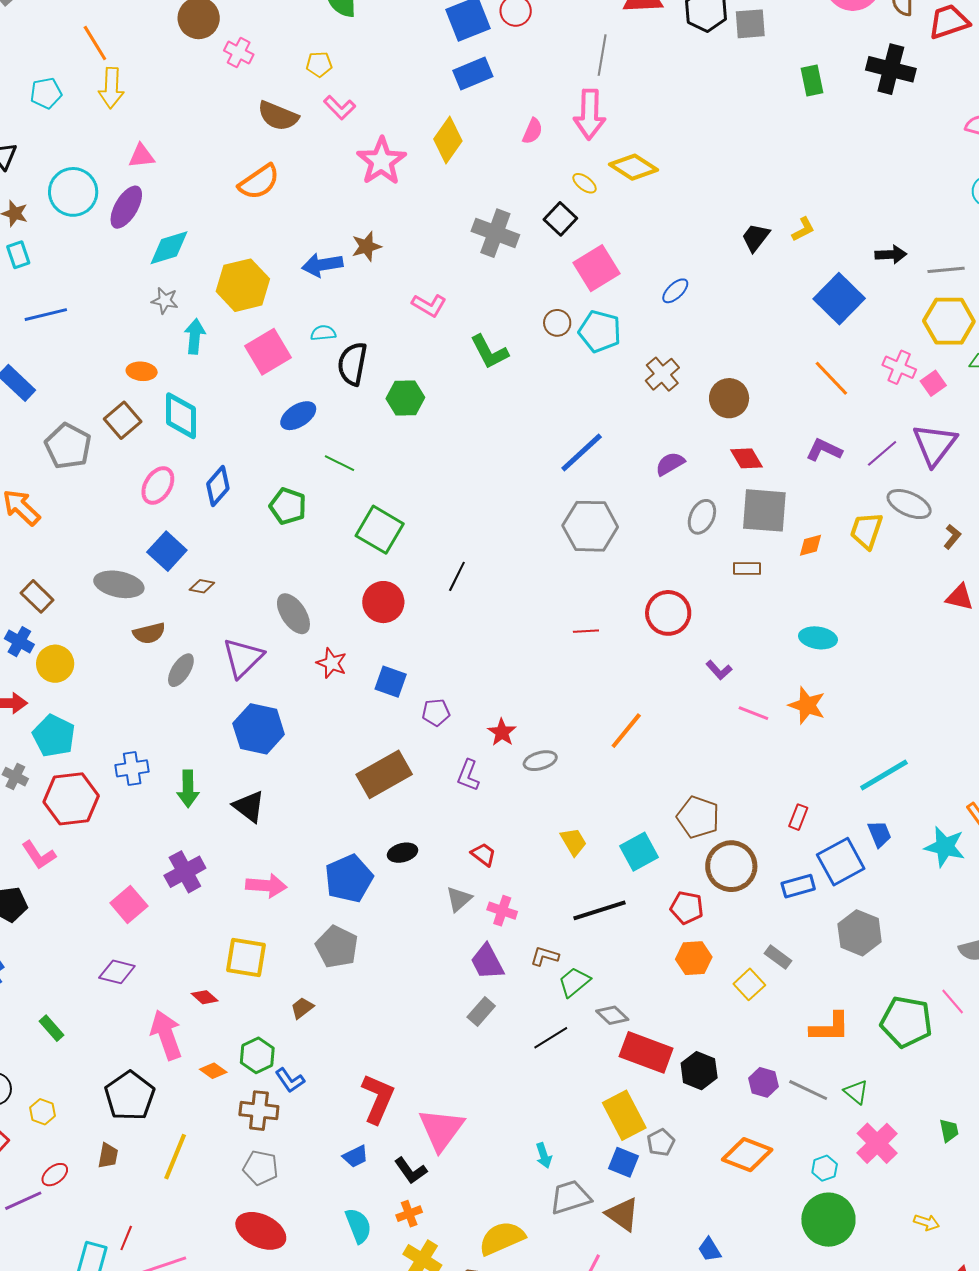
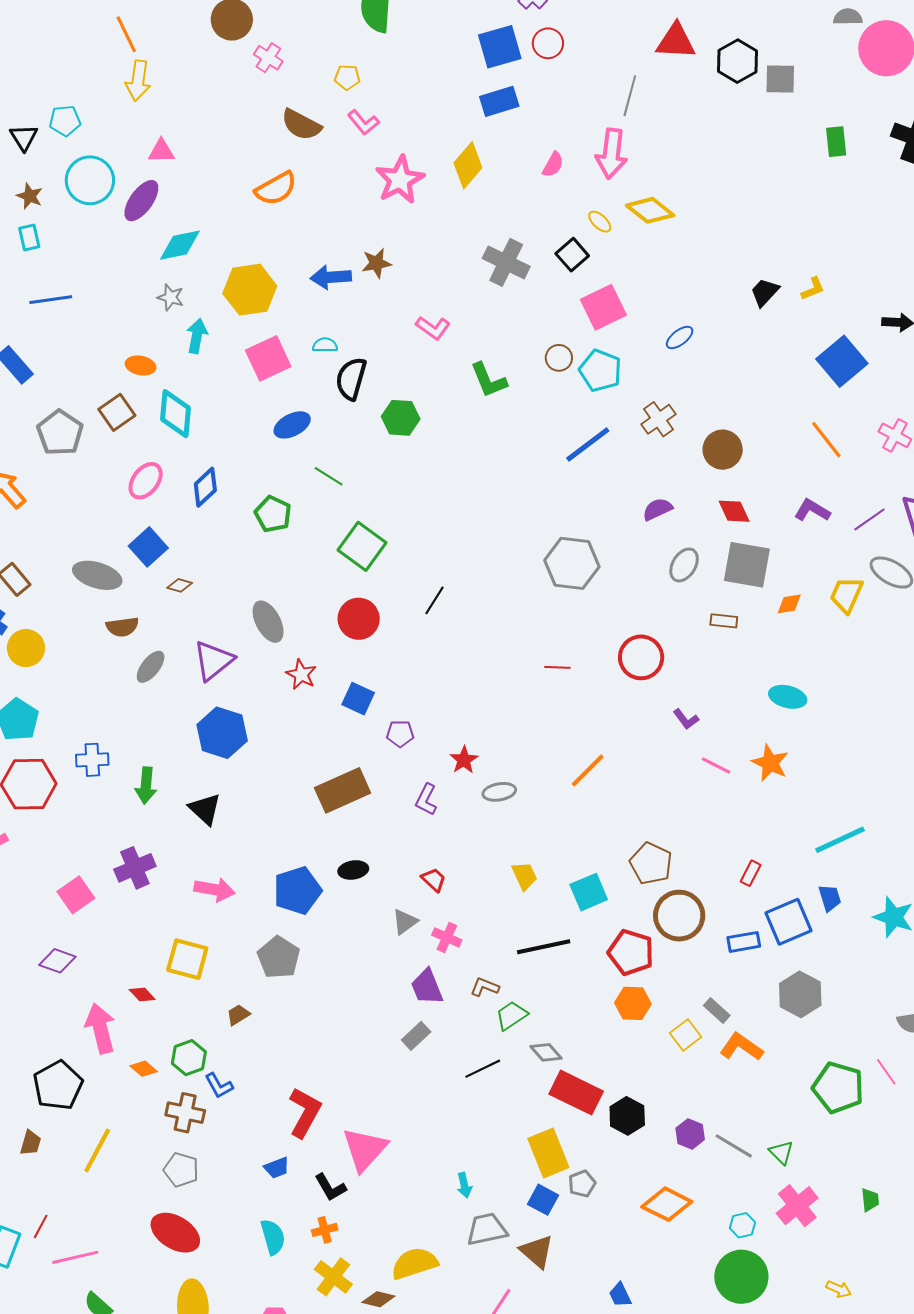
cyan pentagon: (46, 93) -> (65, 121), moved
blue line: (582, 453) -> (588, 444), moved
red pentagon: (687, 908) -> (631, 952), size x1.4
orange L-shape: (830, 1027) -> (741, 1047), moved, turned -150

